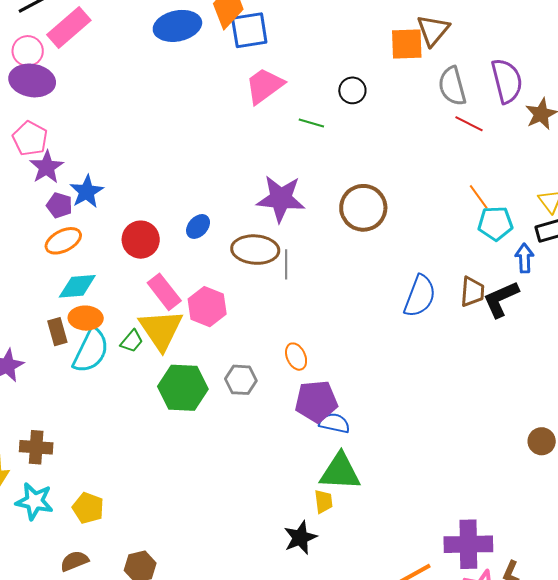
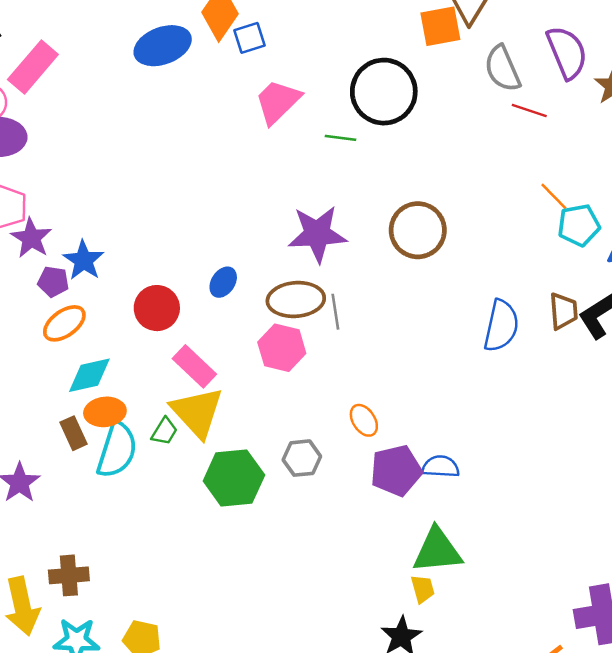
blue square: (249, 30) -> (249, 38), size x0.7
black circle: (352, 90) -> (384, 92), size x2.0
pink hexagon: (207, 307) -> (282, 348), moved
blue semicircle: (334, 423) -> (441, 467), moved

